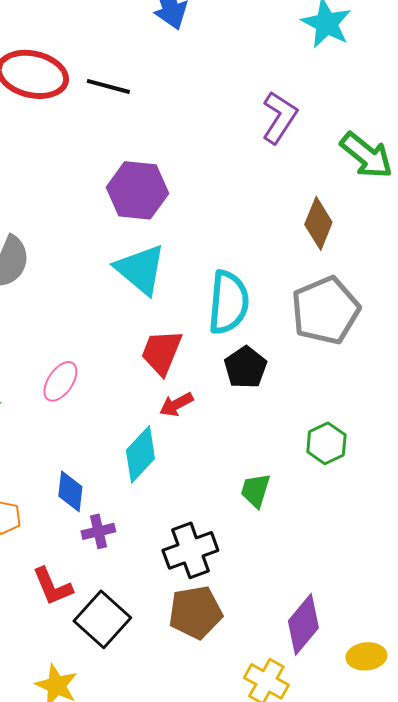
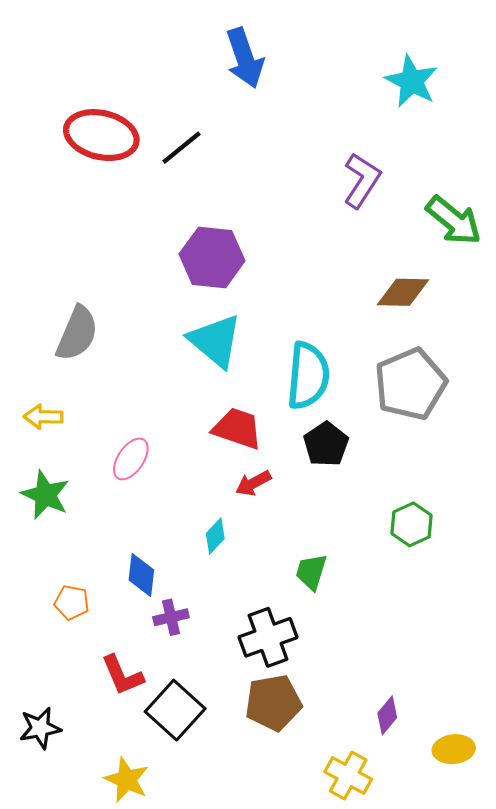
black line: (108, 86) -> (181, 148), turned -54
brown diamond: (318, 223) -> (403, 292), turned 69
red trapezoid: (161, 352) -> (237, 428), turned 87
cyan diamond: (140, 454) -> (215, 536), size x0.6
green trapezoid: (255, 490) -> (311, 572), moved
purple diamond: (303, 624) -> (387, 715), size x0.6

